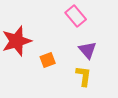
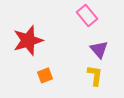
orange square: (48, 60) -> (45, 75), moved

